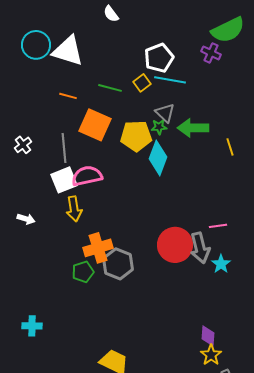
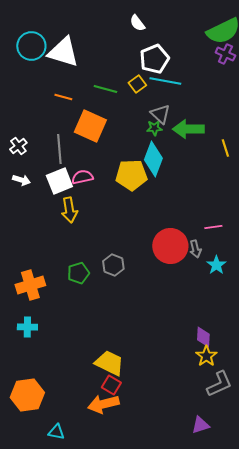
white semicircle: (111, 14) -> (137, 23), moved
purple cross: (211, 53) -> (225, 54), moved
yellow pentagon: (136, 136) -> (131, 175), moved
pink semicircle: (87, 176) -> (82, 177), size x0.7
white arrow: (26, 219) -> (21, 180), moved
orange cross: (98, 248) -> (30, 285), moved
gray arrow: (200, 248) -> (195, 249), size x0.6
gray hexagon: (118, 264) -> (113, 265), size x0.7

